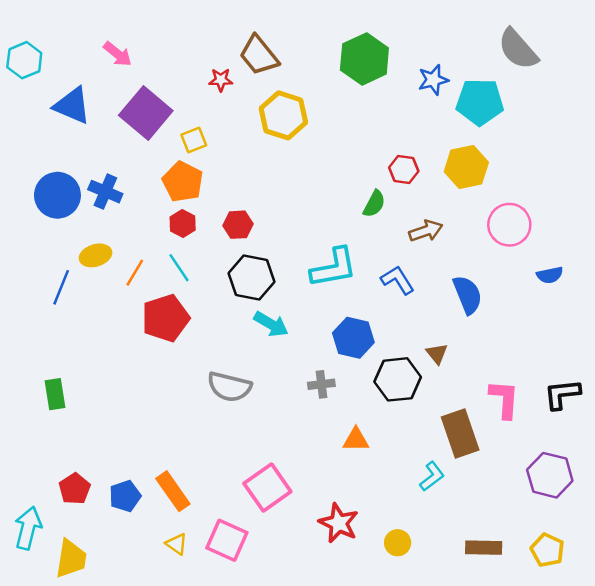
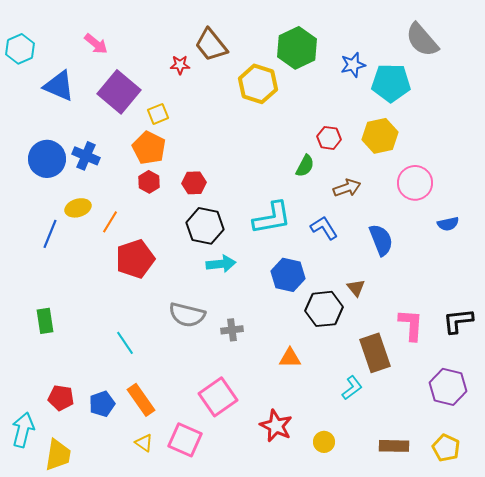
yellow hexagon: (283, 115) -> (258, 84), moved
cyan line: (179, 268) -> (125, 343), moved
cyan arrow: (271, 324) -> (221, 264), turned -36
gray cross: (321, 384) -> (232, 330), moved
red pentagon: (75, 489) -> (61, 398), turned -30

